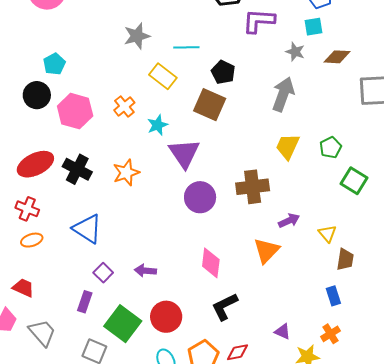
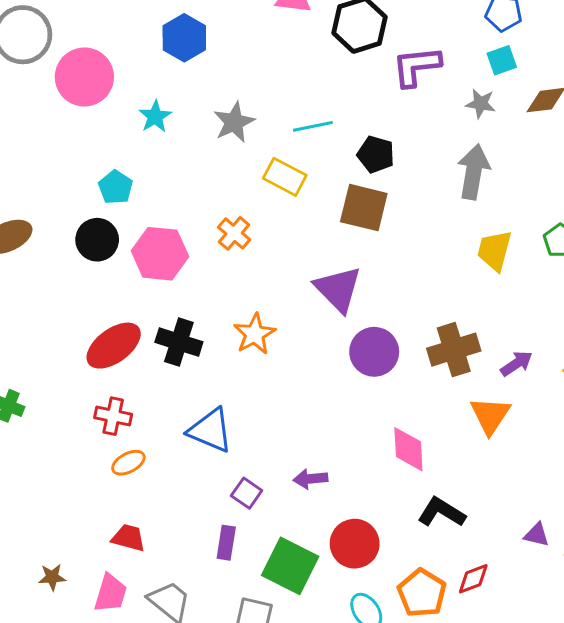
cyan star: (157, 125) -> (155, 117), moved
brown cross: (253, 187) -> (454, 350), moved
black L-shape: (225, 307) -> (441, 512), turned 68

